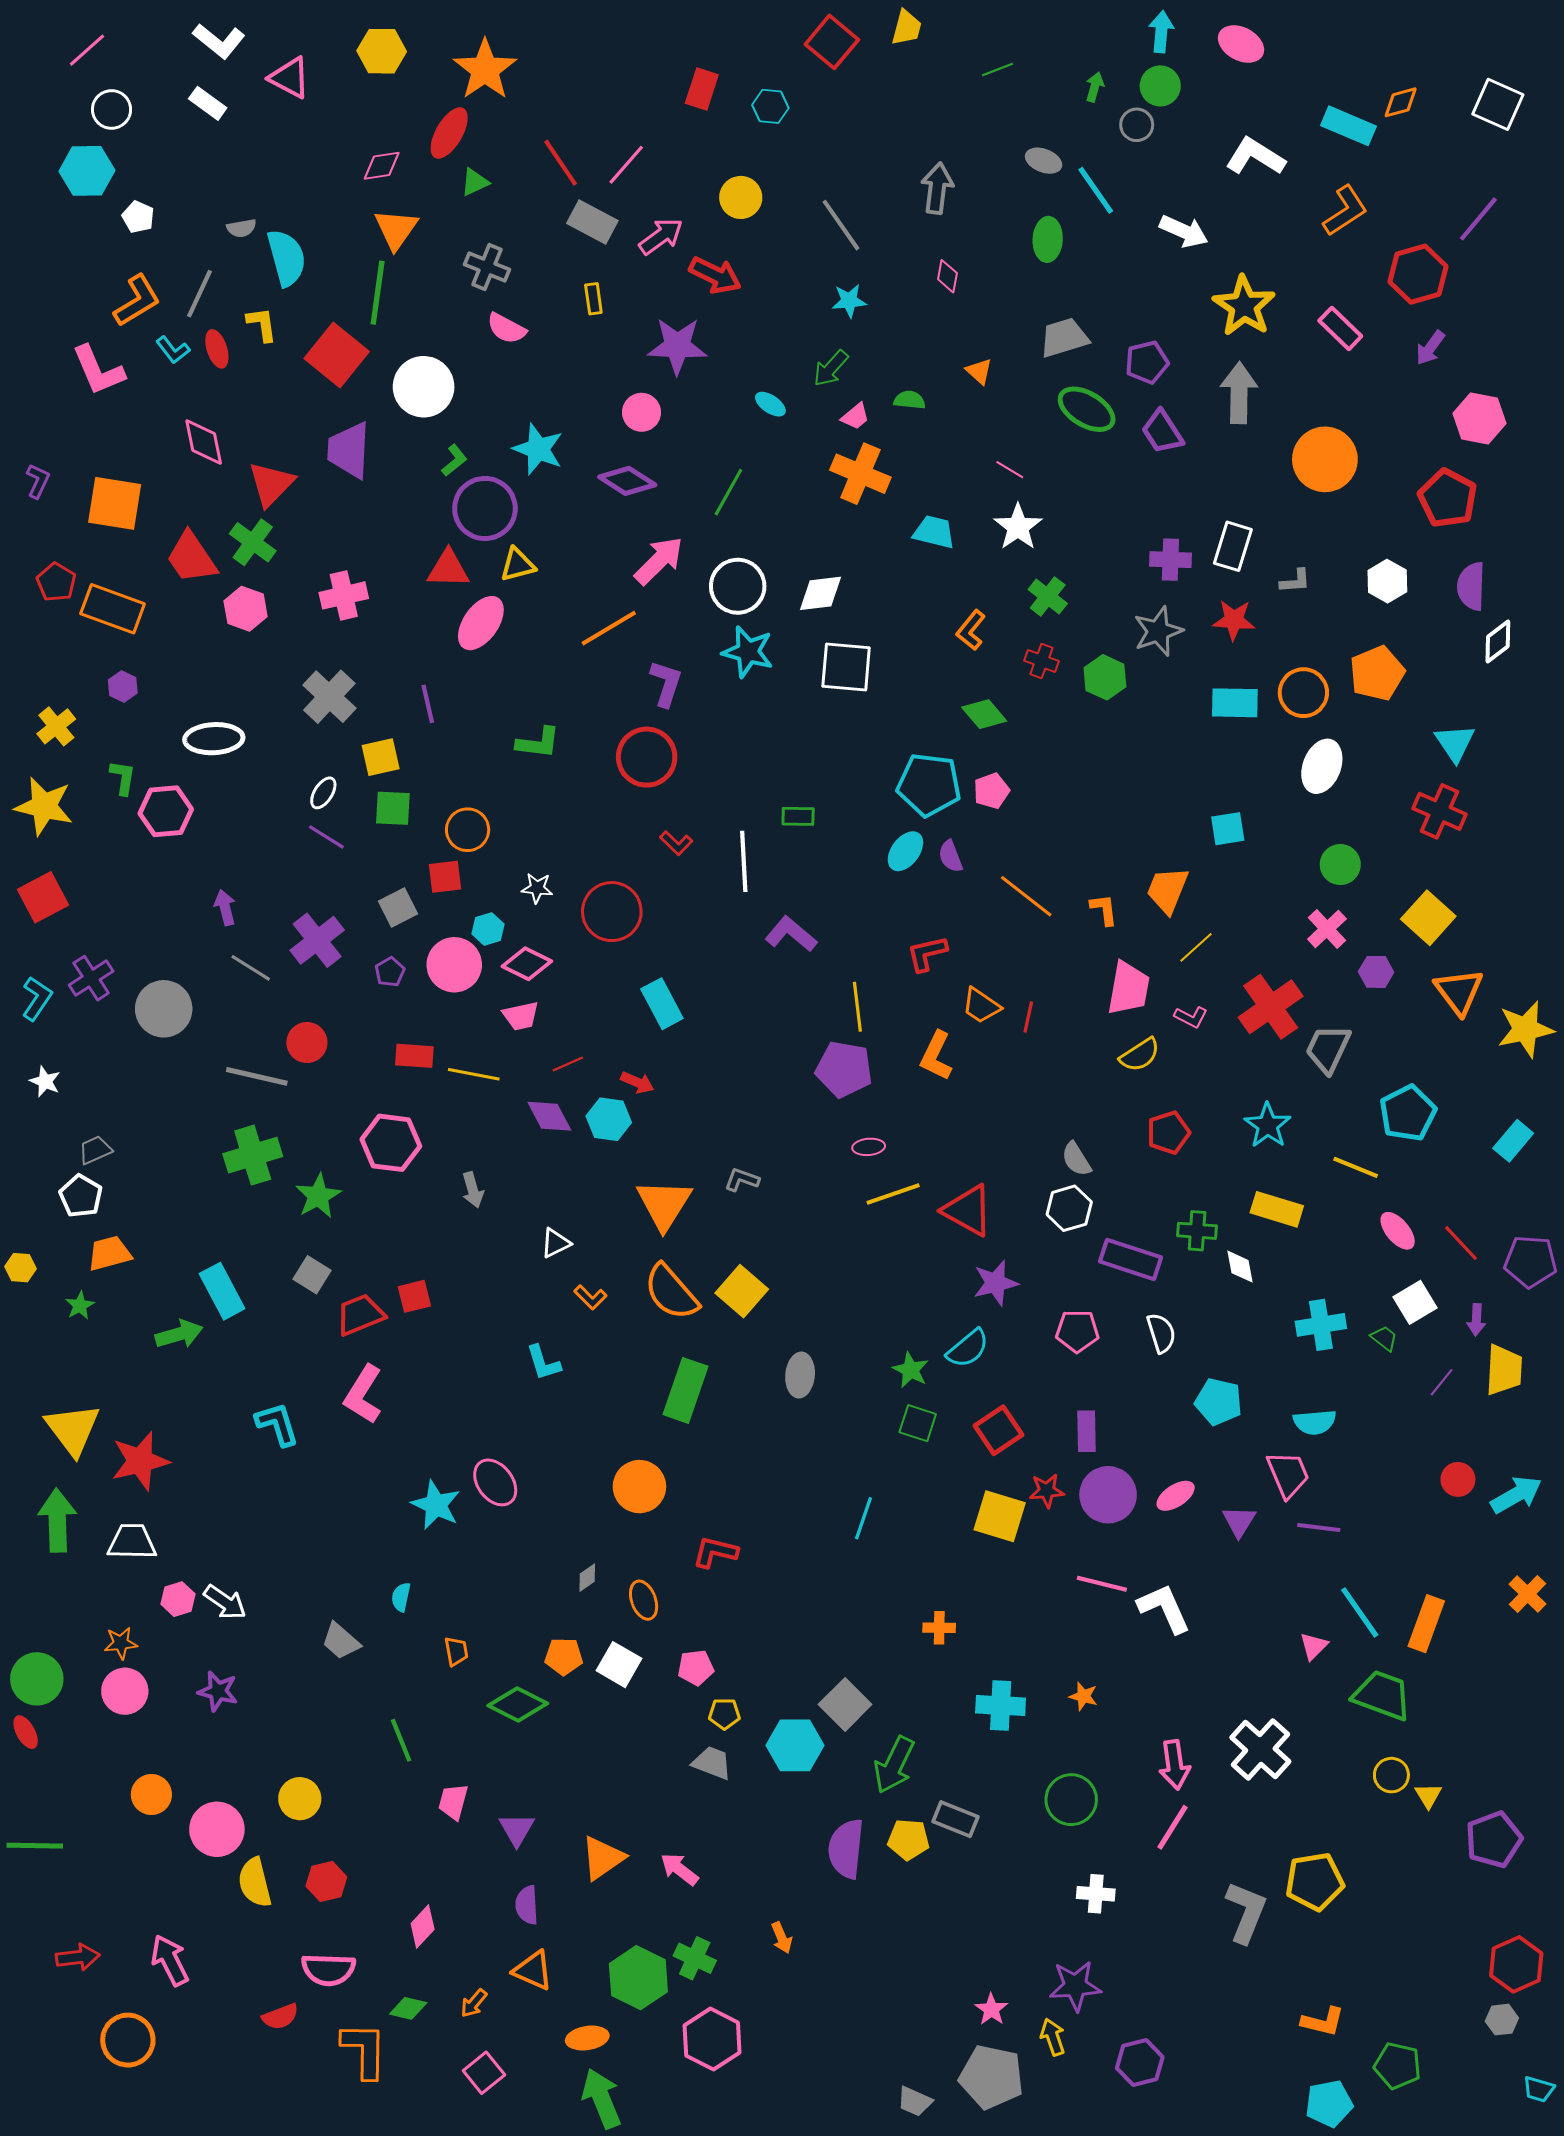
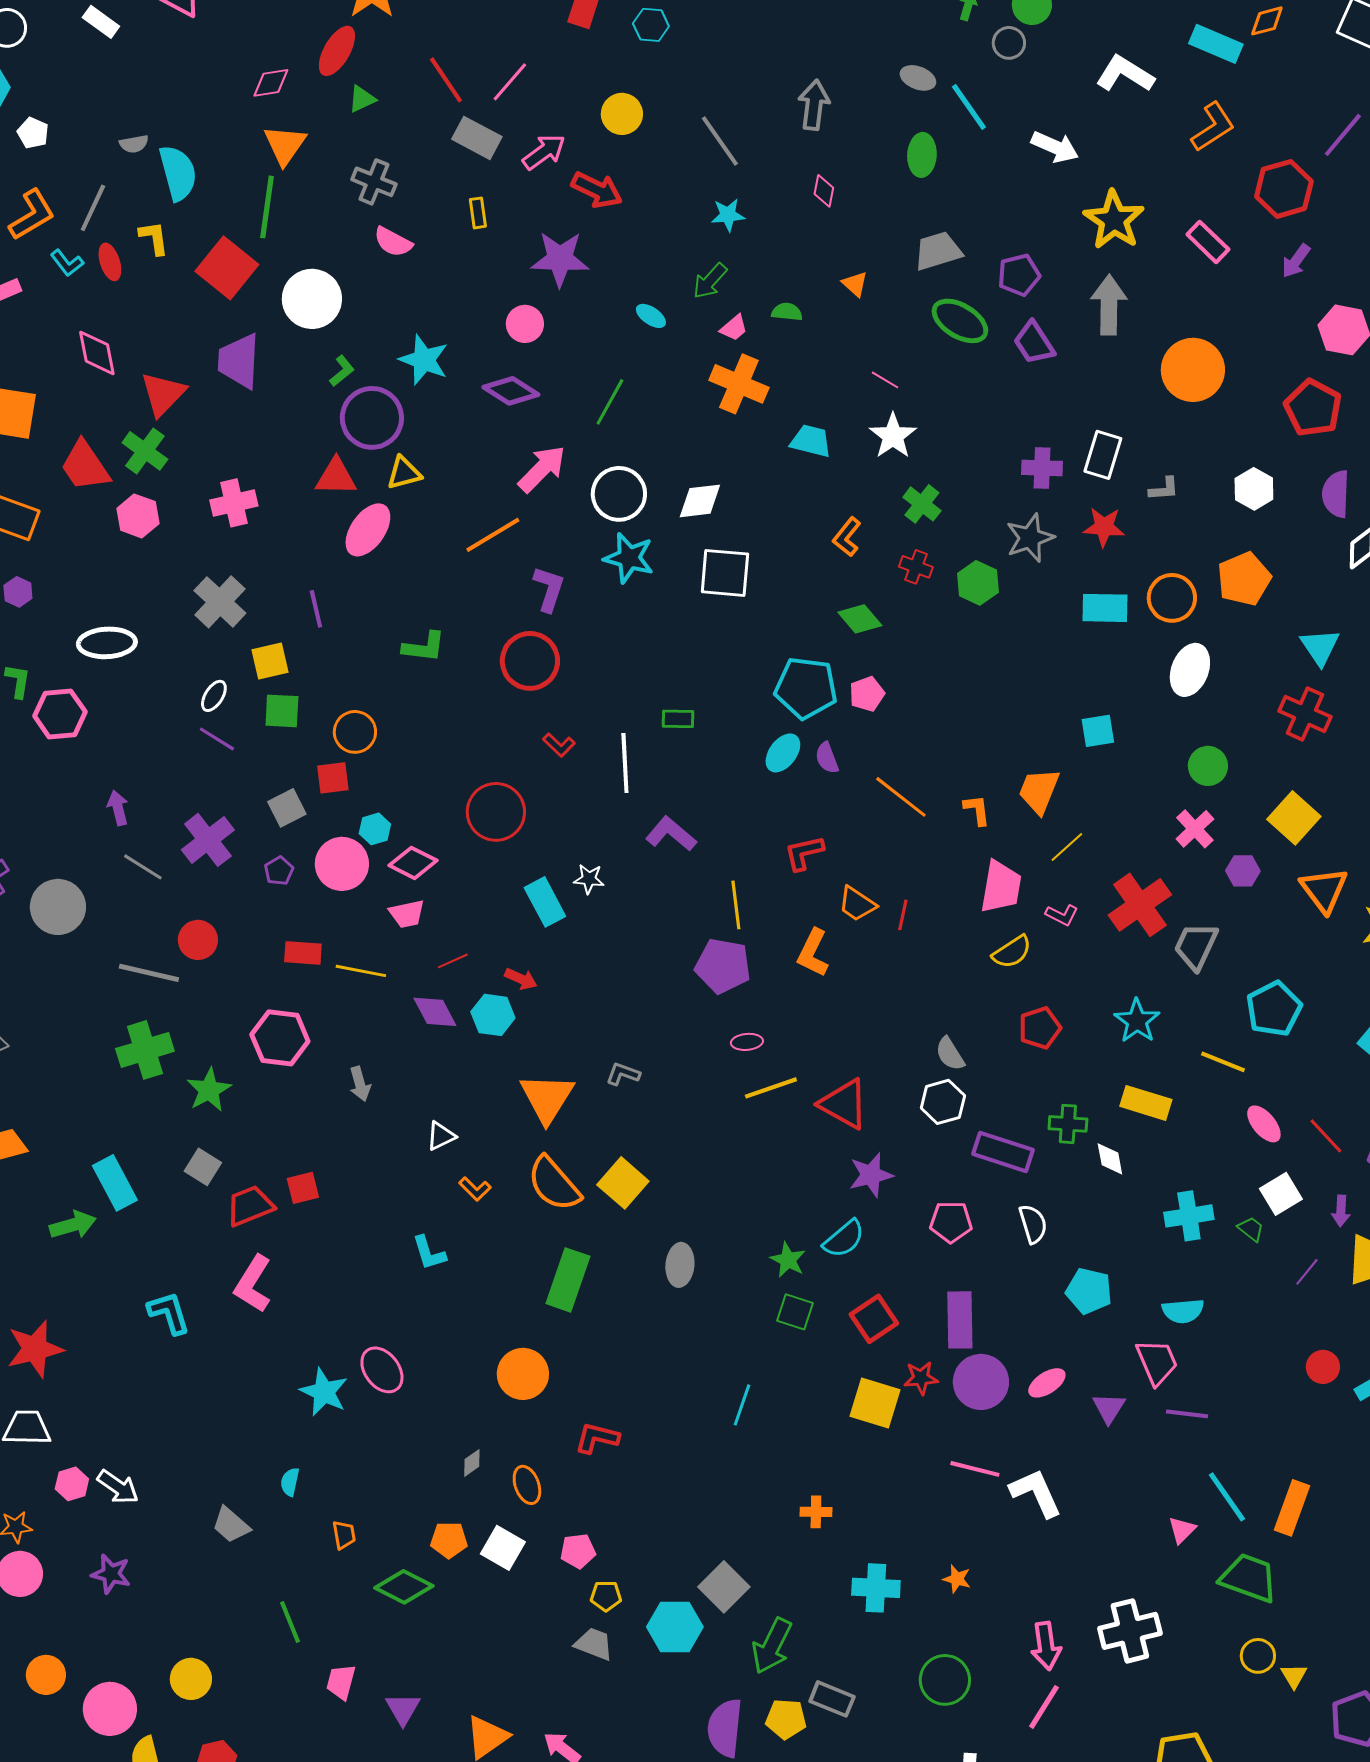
white star: (537, 888) -> (589, 879), moved
purple rectangle: (1087, 1431) -> (960, 1320), size x1.4
white cross: (1260, 1749) -> (1130, 1631), turned 34

